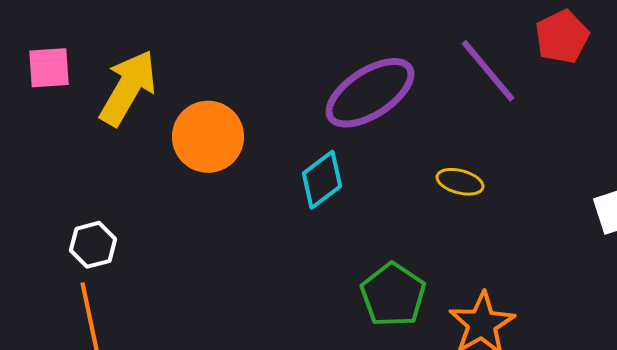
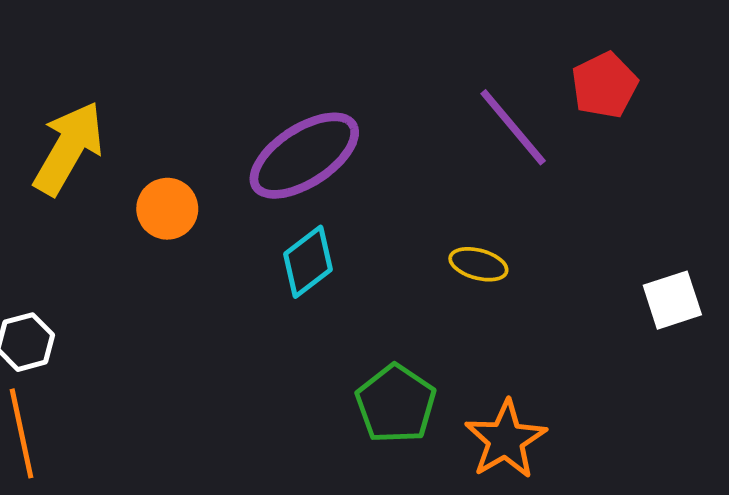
purple ellipse: (370, 93) -> (304, 156), moved
orange circle: (208, 137) -> (167, 209), size x0.7

